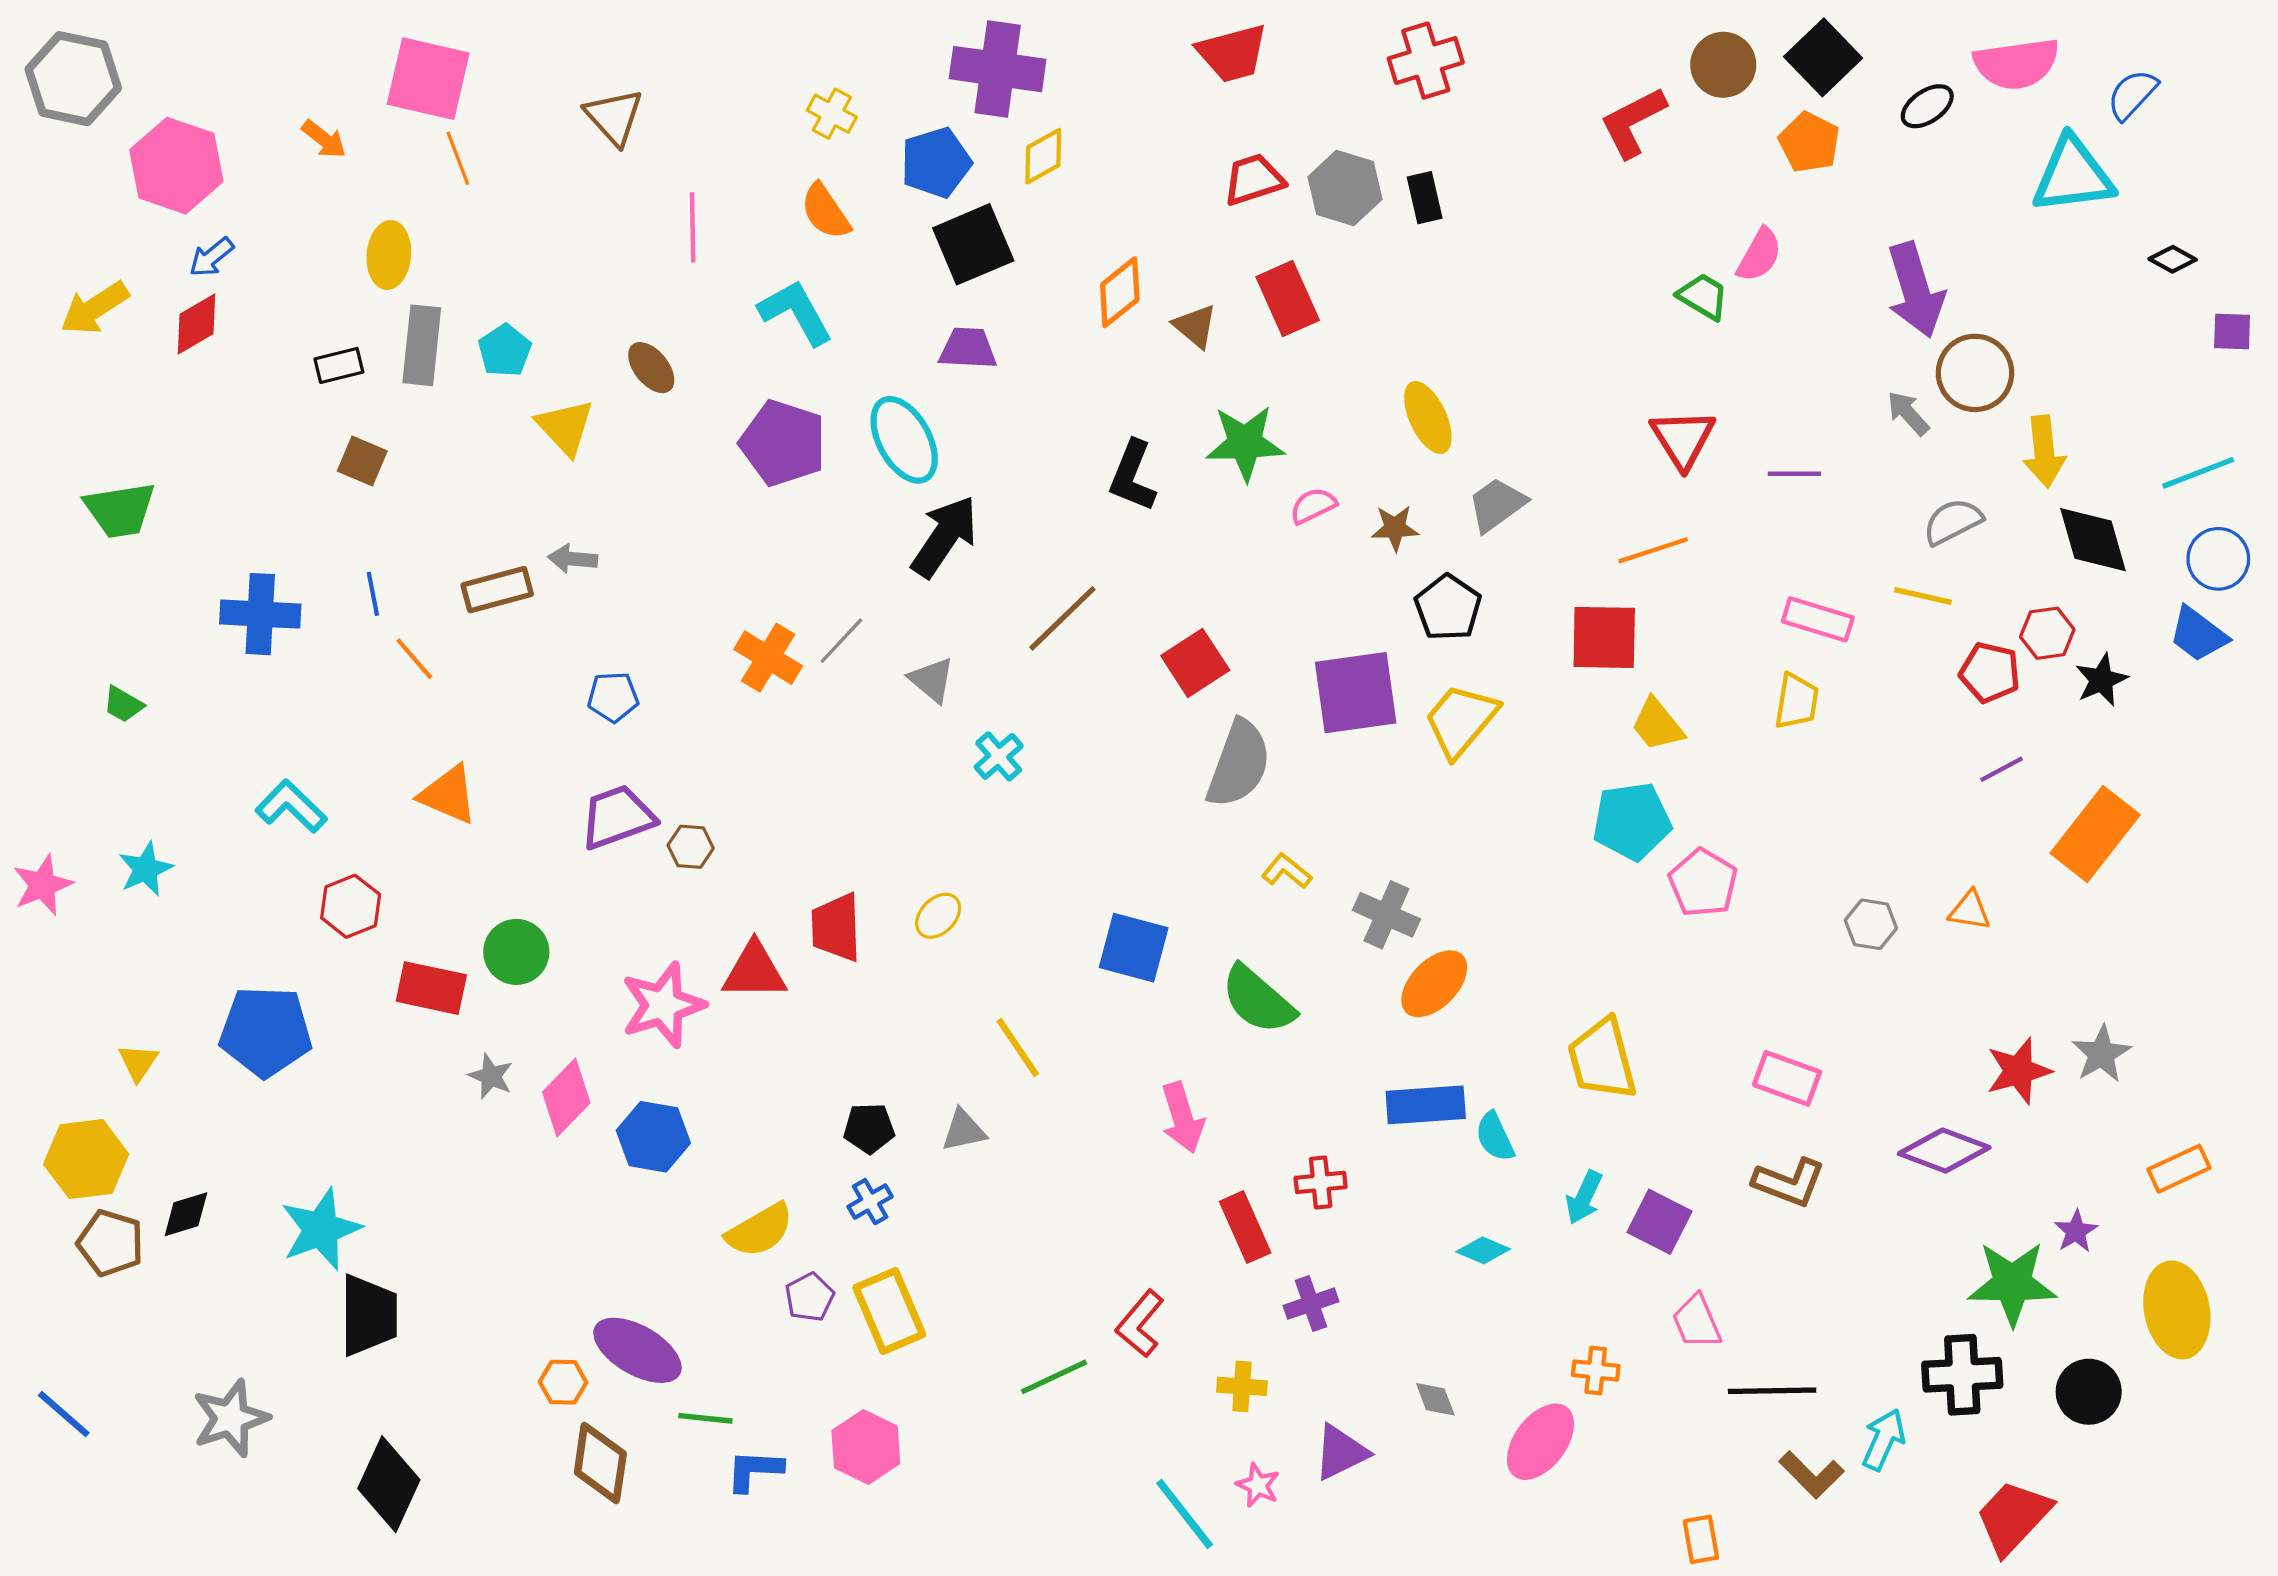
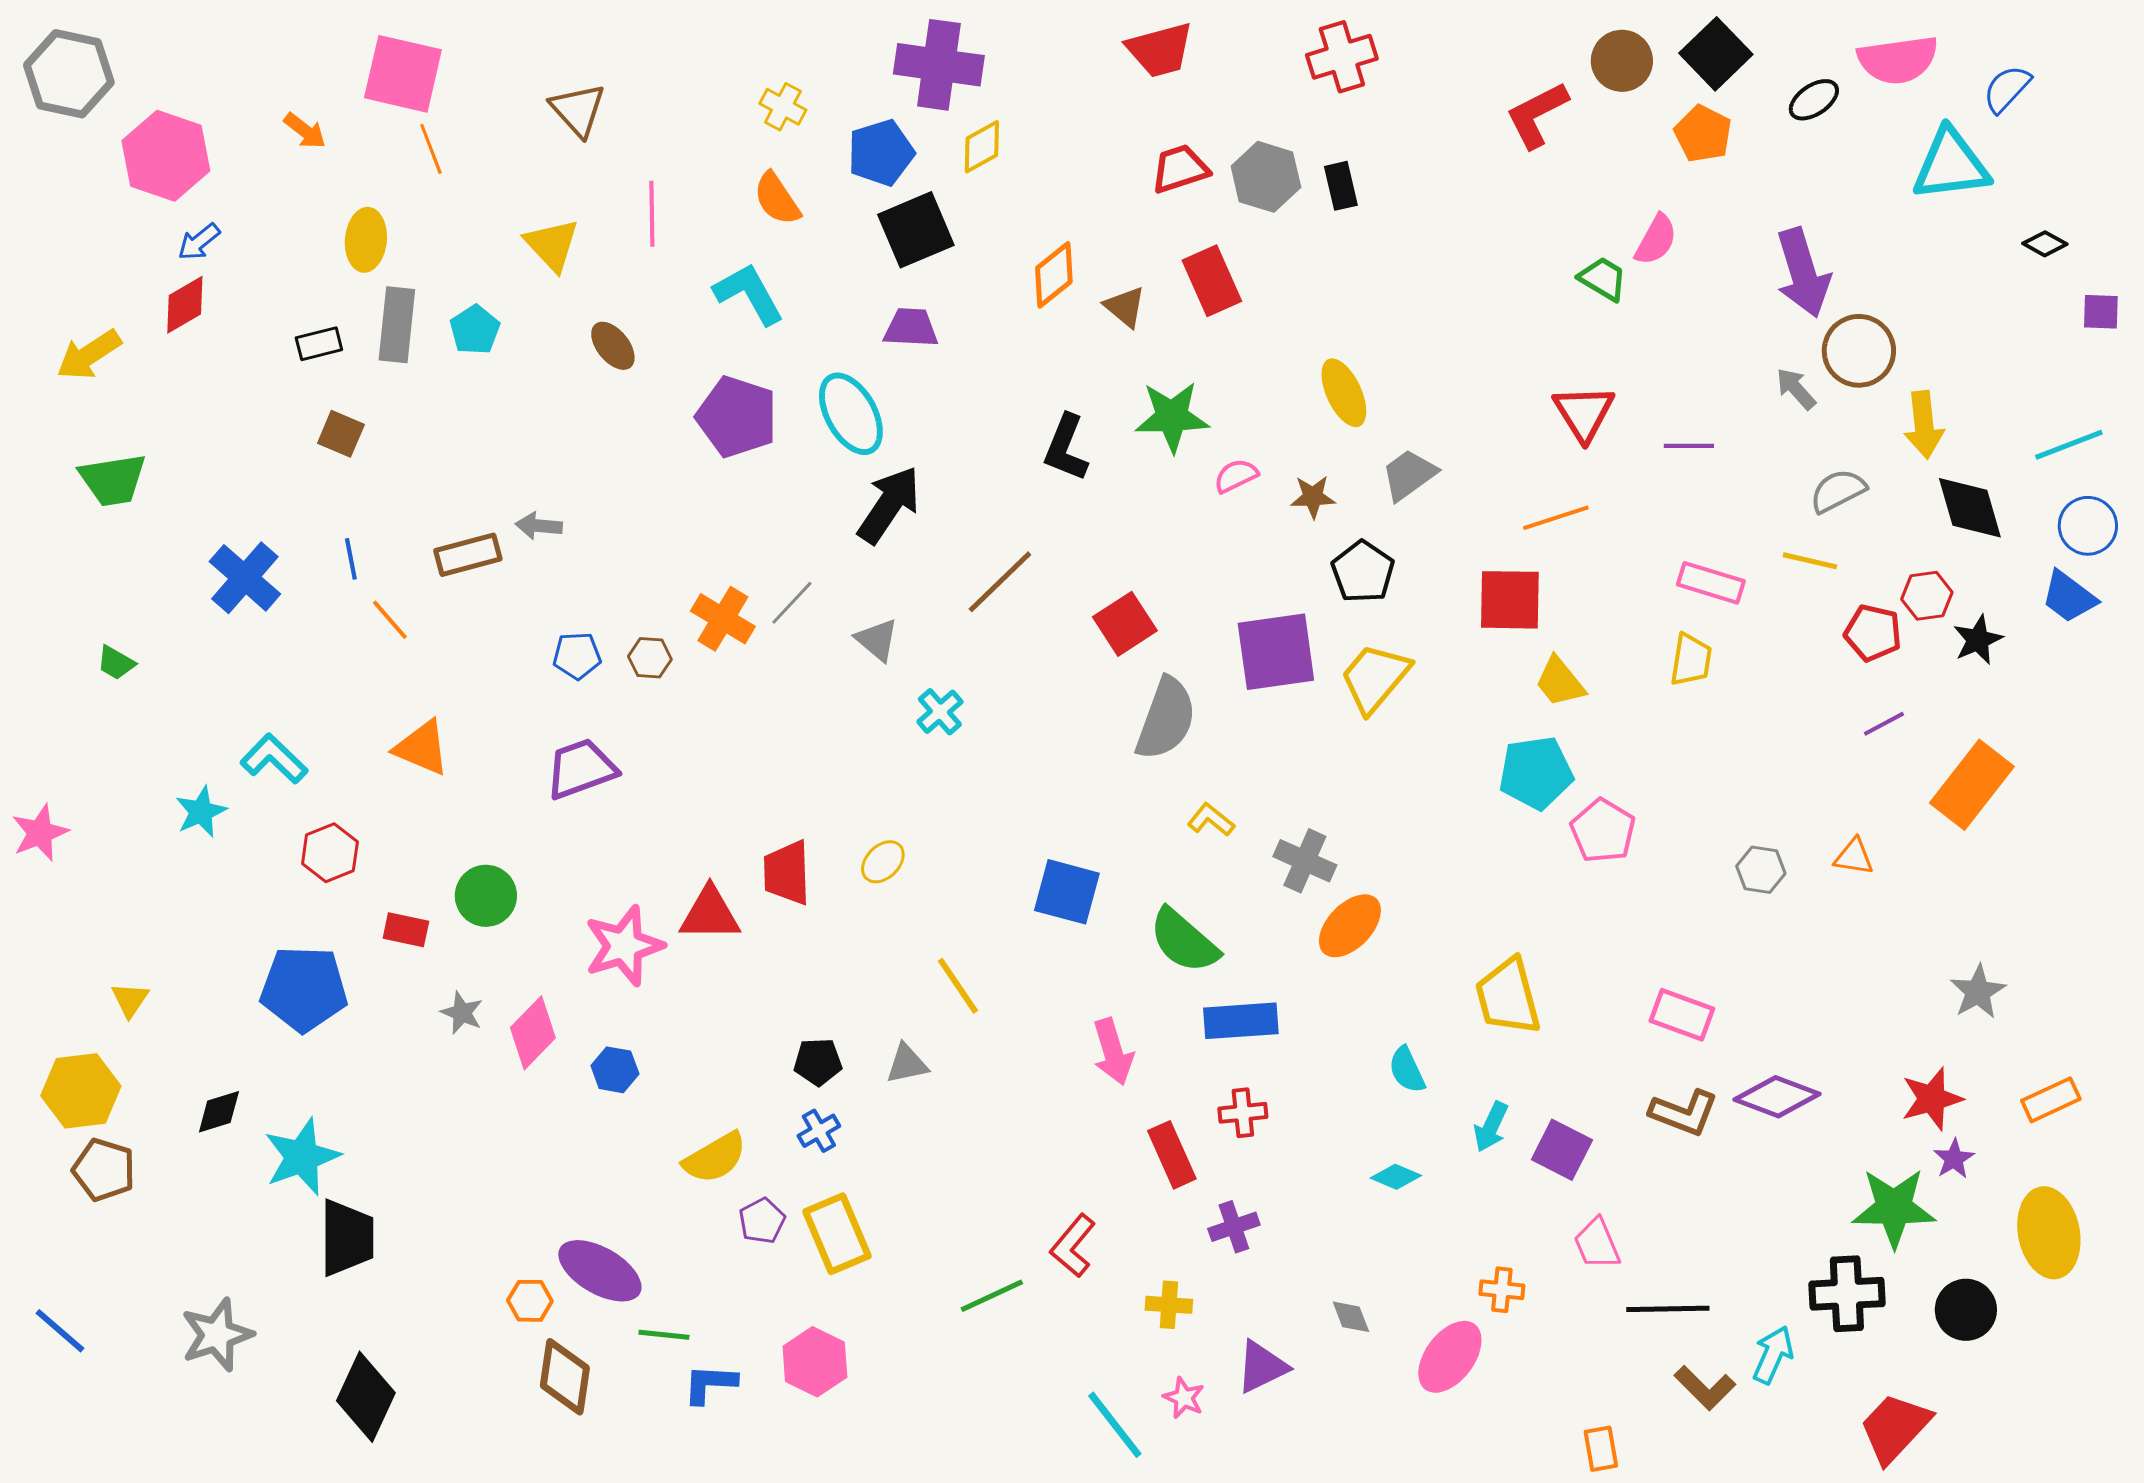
yellow arrow: (95, 308) -> (89, 355), moved
yellow triangle: (565, 427) -> (552, 245), moved
blue cross: (260, 614) -> (245, 578), turned 38
brown hexagon: (691, 847) -> (650, 658), moved
cyan star: (146, 869) -> (201, 812), moved
red rectangle: (431, 988) -> (406, 930), size x0.7
blue pentagon: (266, 1032) -> (304, 989), moved
red star: (2019, 1071) -> (1932, 1099), moved
blue rectangle: (1426, 1105) -> (1241, 1021), moved
blue hexagon: (653, 1137) -> (615, 1070), size x0.7
purple diamond: (1944, 1151) -> (1777, 1097), moved
black diamond: (186, 1214) -> (219, 1112), moved

